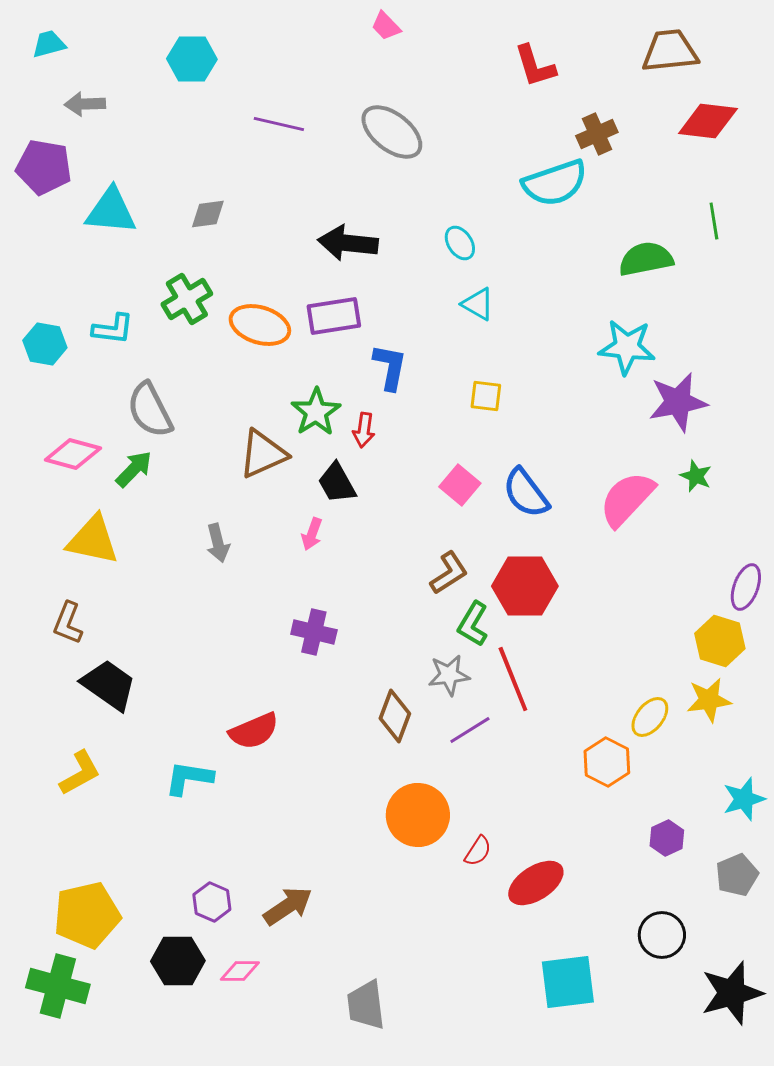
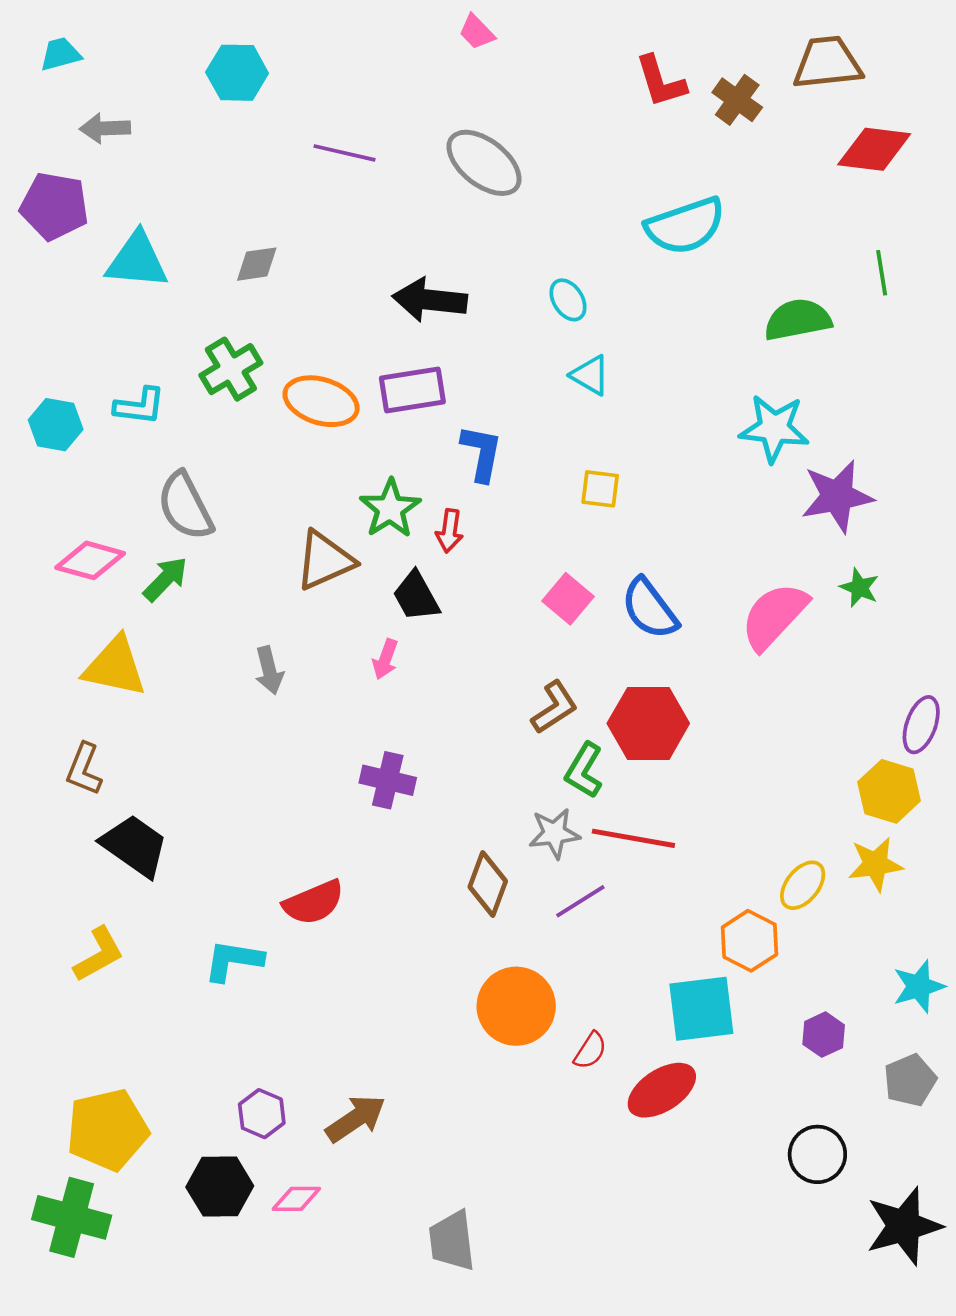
brown cross: (597, 134) -> (737, 100), moved, turned -30
red line: (513, 679) -> (633, 838), turned -58
cyan square: (568, 982) -> (701, 1009), moved

